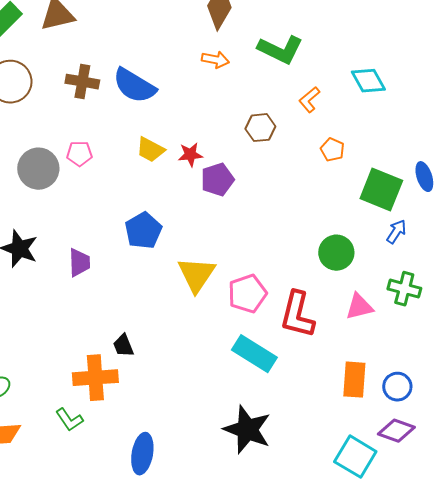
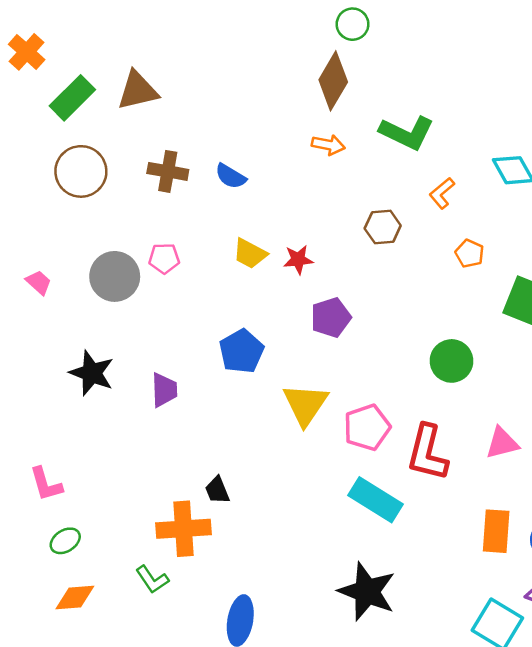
blue semicircle: (134, 86) -> (231, 176), size x0.6
purple pentagon: (217, 180) -> (331, 317), moved
green circle: (336, 253) -> (451, 361), moved

